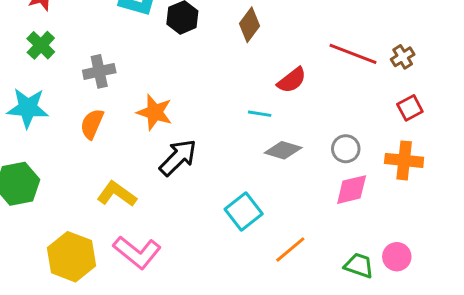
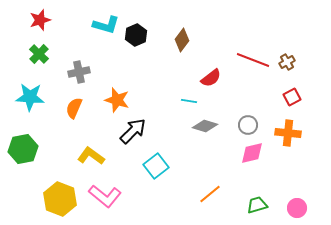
cyan square: (244, 211) -> (156, 166), moved
pink circle: (397, 257) -> (297, 208), moved
green trapezoid: (359, 265) -> (257, 205), turned -35

